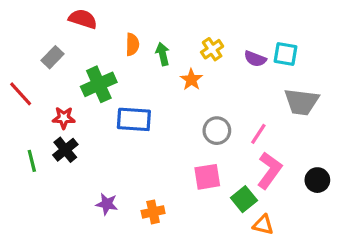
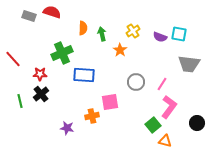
gray rectangle: (53, 57) -> (29, 16), moved, turned 64
pink square: (207, 177) -> (110, 102), moved
black circle: (317, 180) -> (197, 123), moved
orange cross: (153, 212) -> (92, 116), moved

